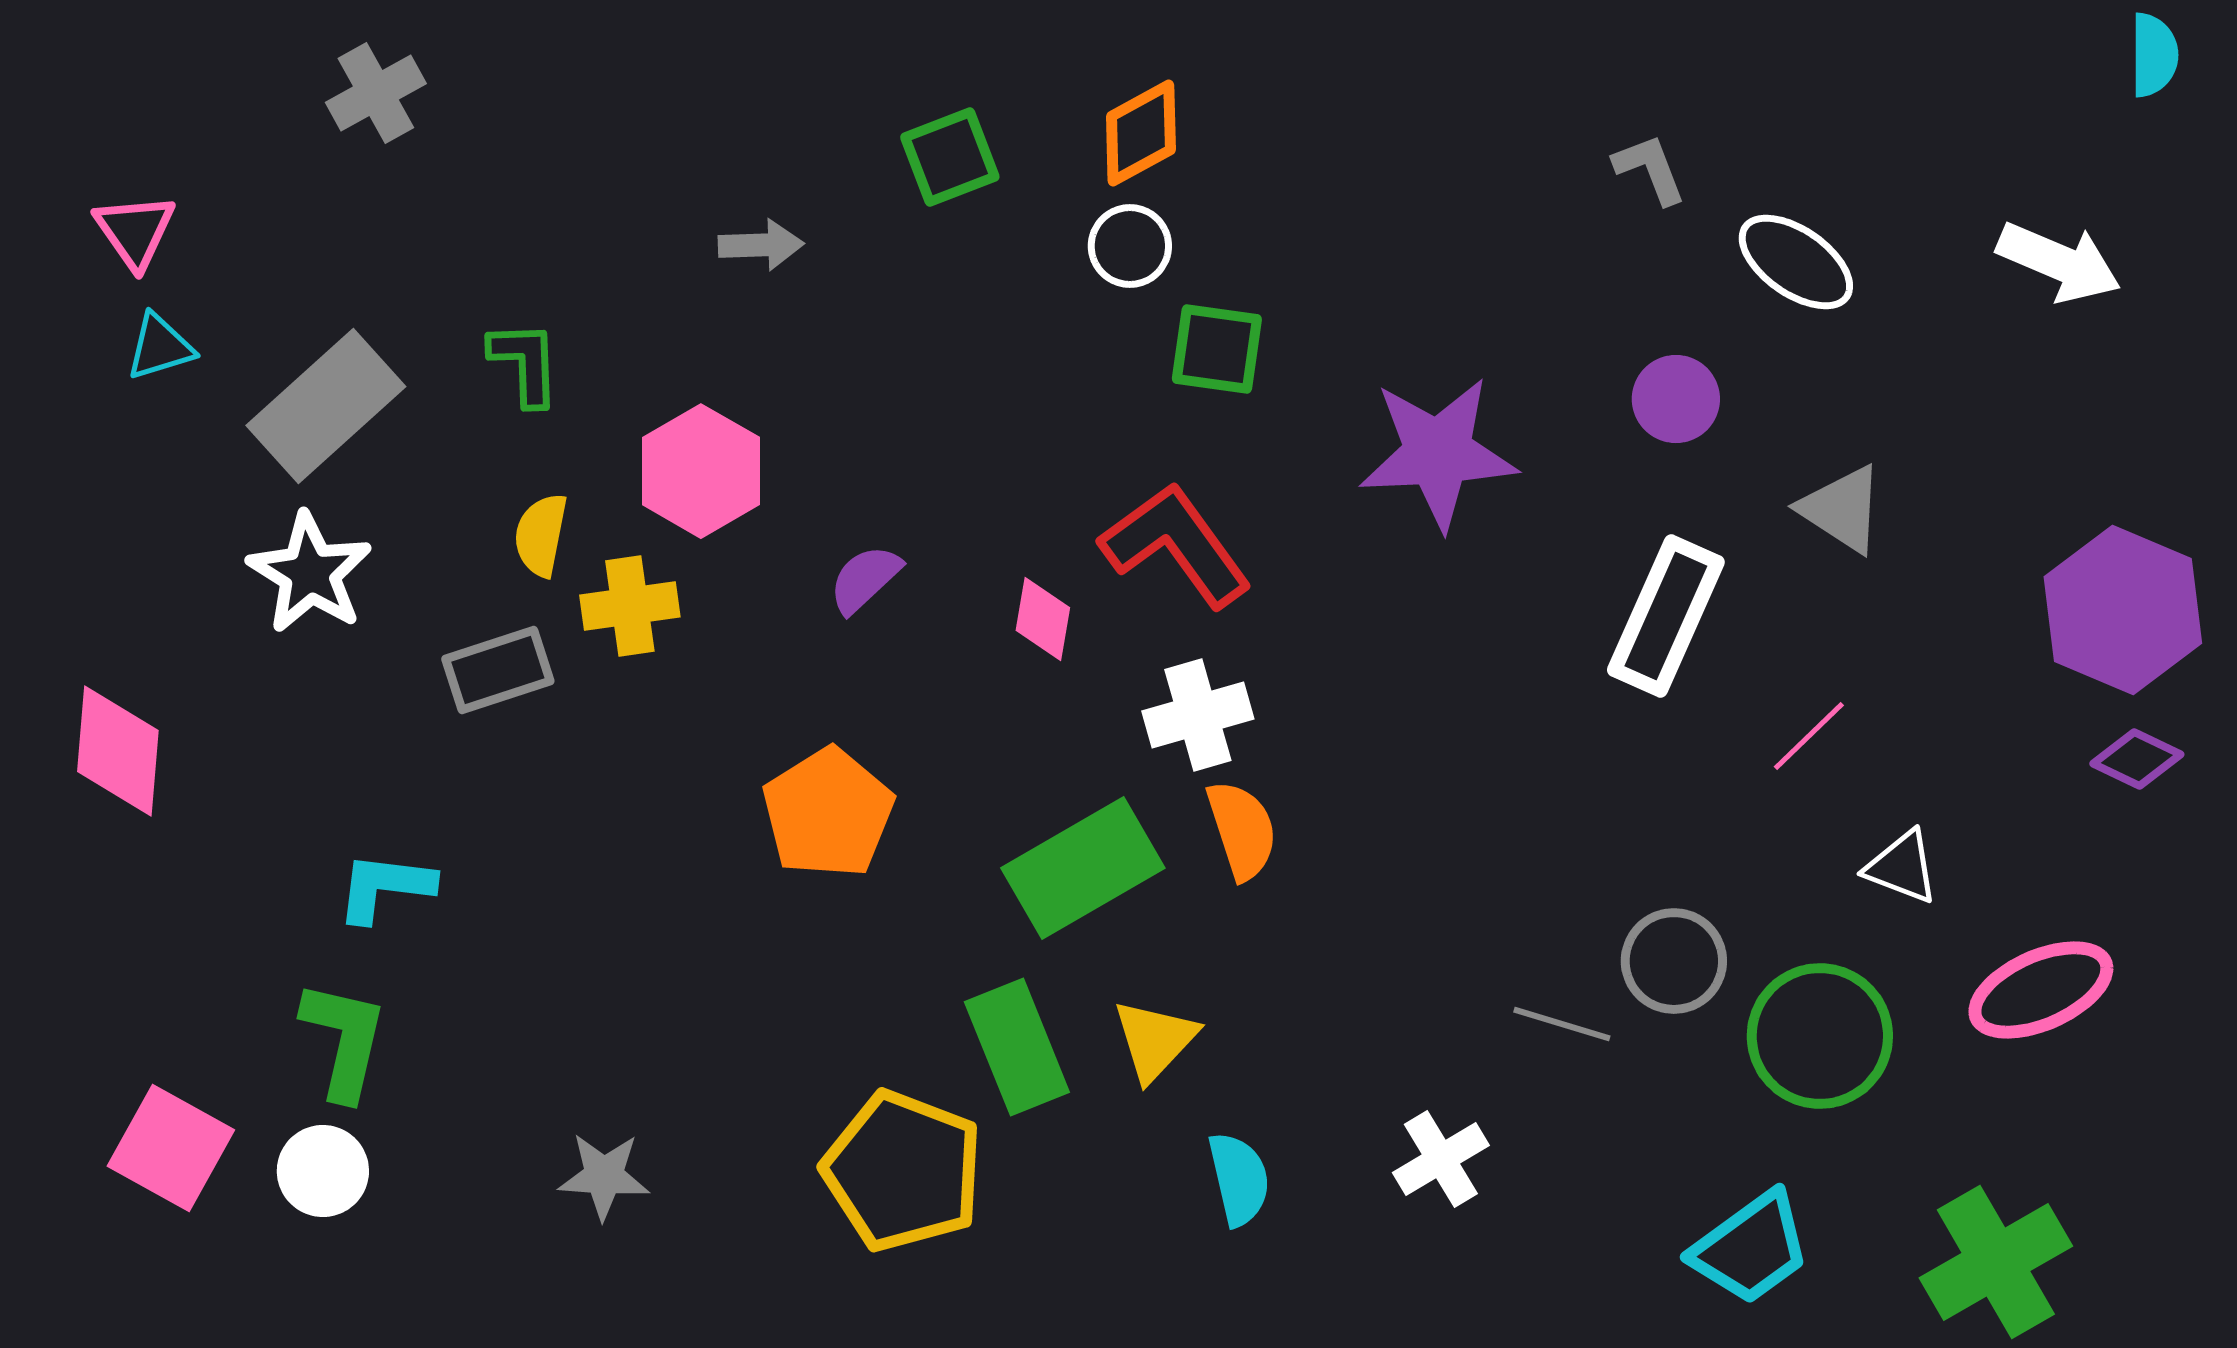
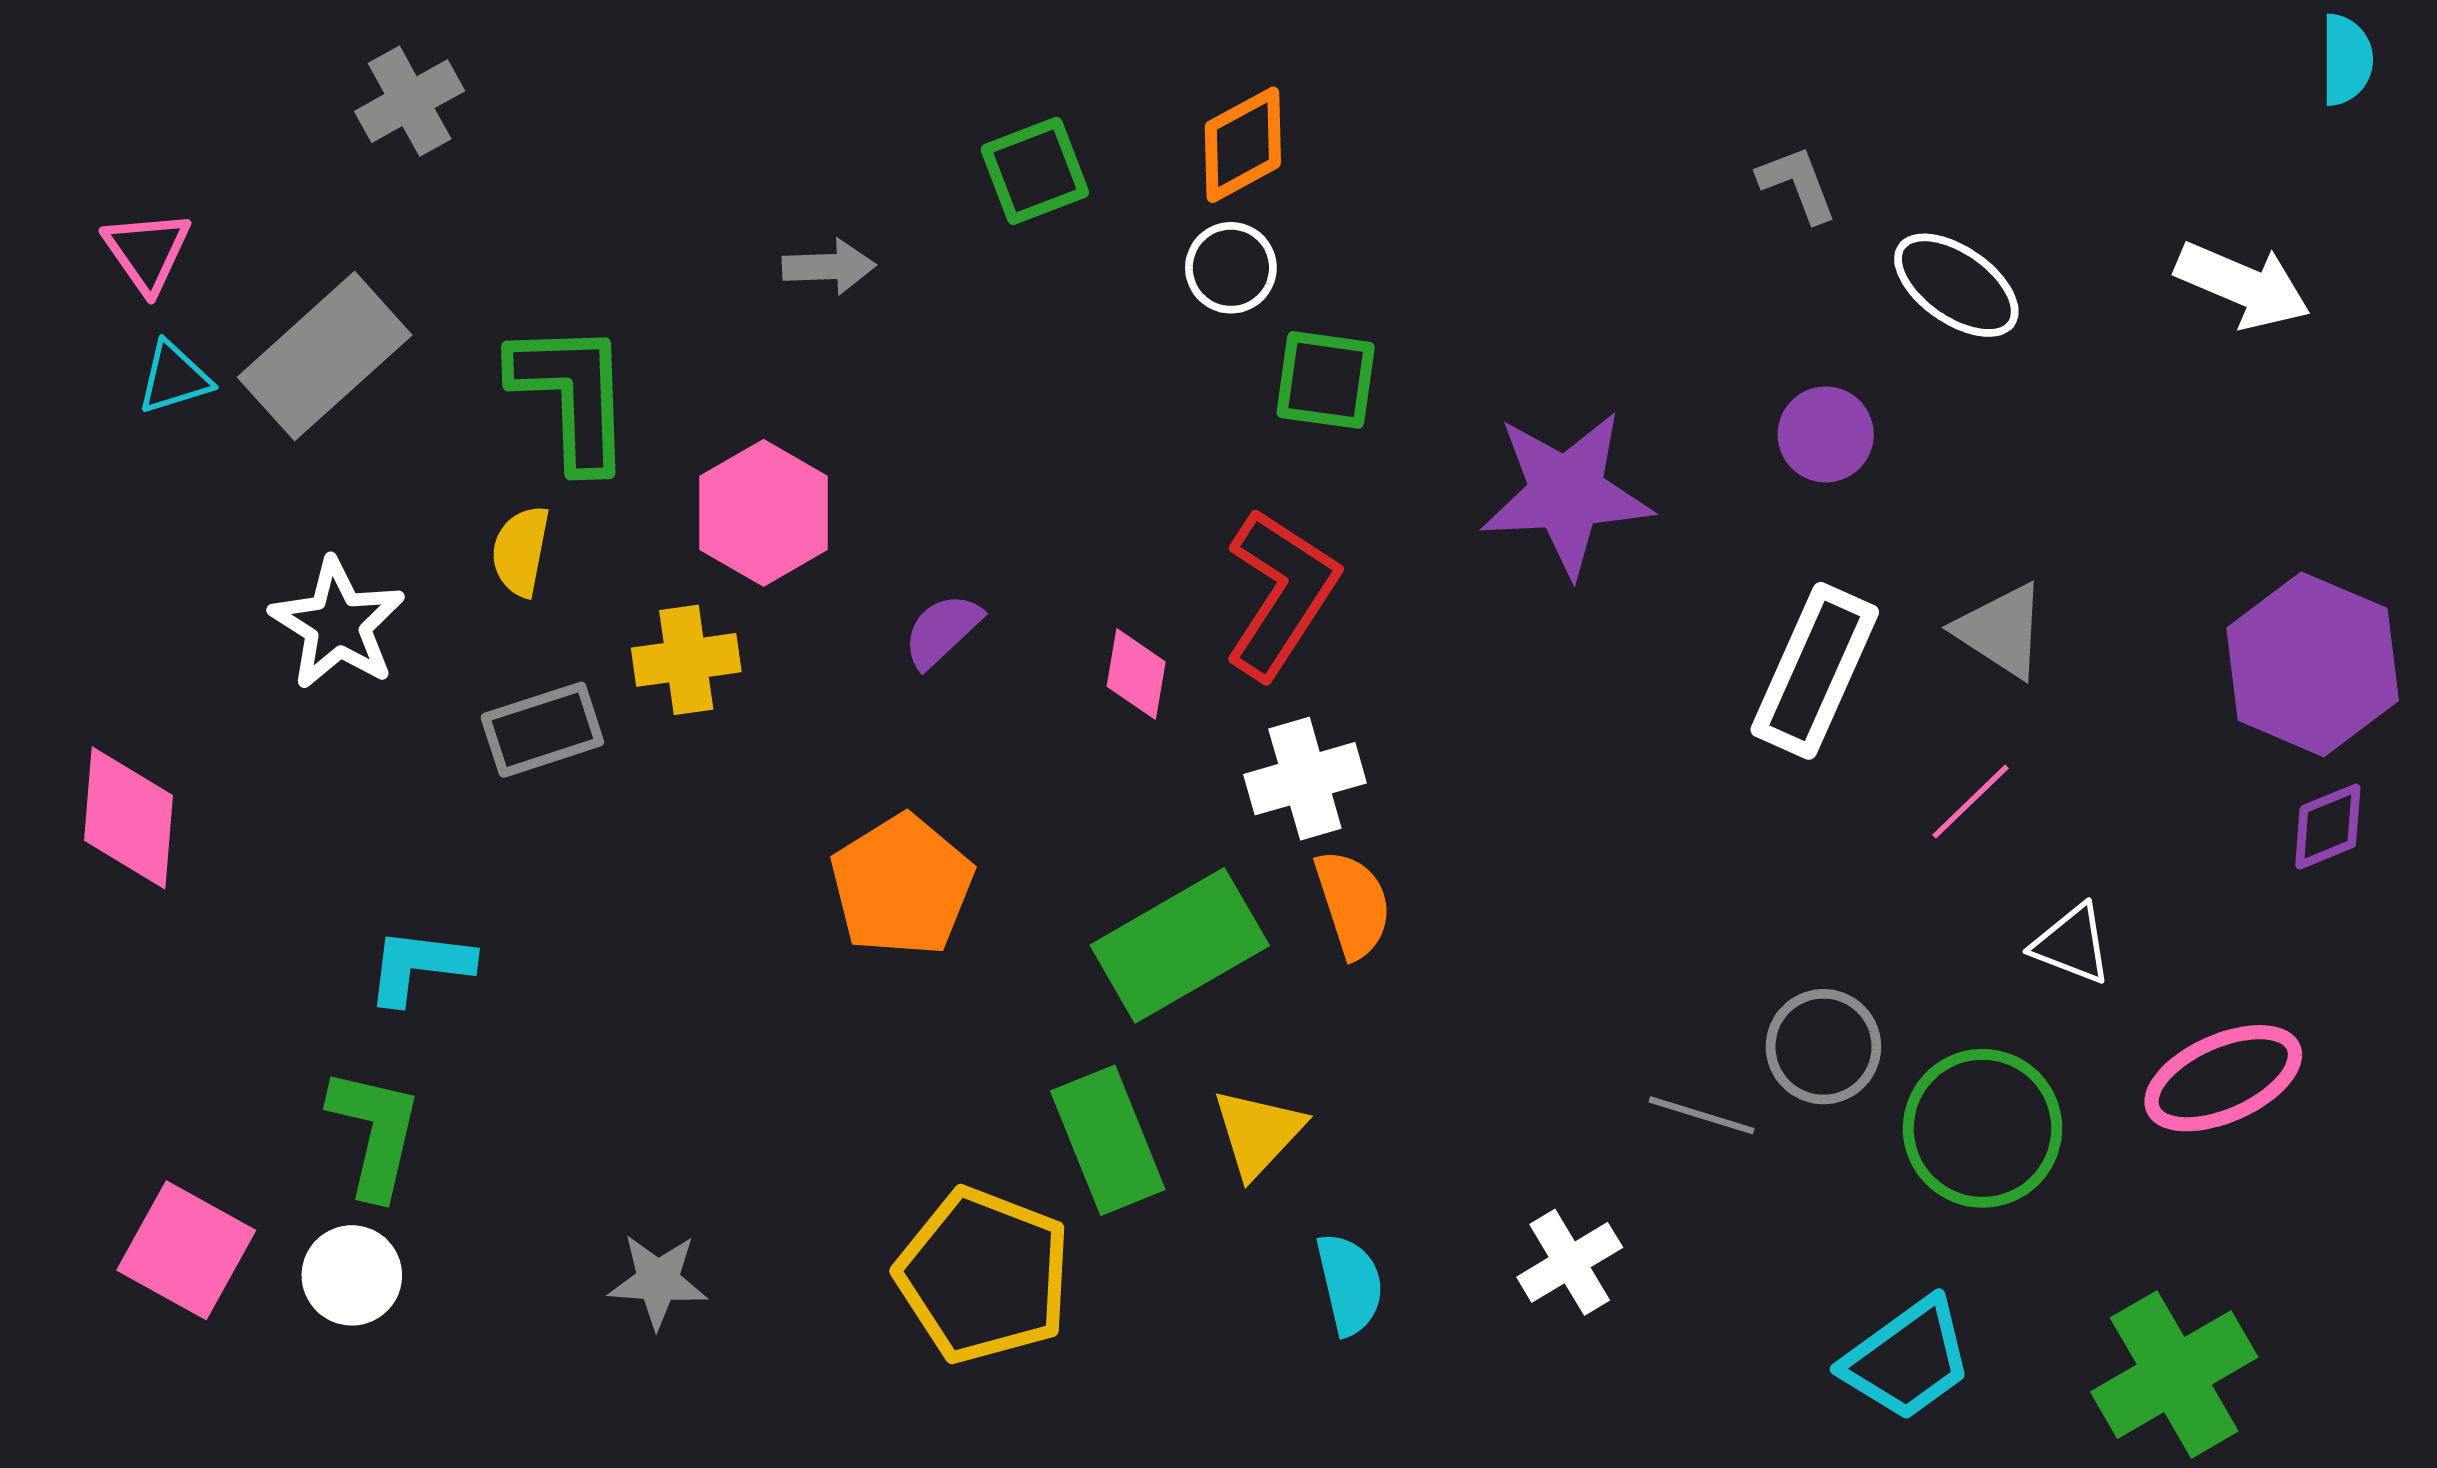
green L-shape: (525, 363) -> (572, 395), size x1.6
gray rectangle: (326, 406) -> (325, 356), moved
gray triangle: (1842, 509) -> (2001, 631), moved
yellow semicircle: (541, 535) -> (521, 551), moved
red L-shape: (1176, 545) -> (1281, 593), turned 69
purple diamond: (2137, 759) -> (2328, 827), turned -48

